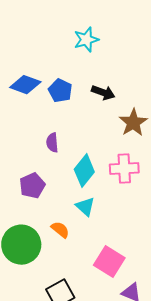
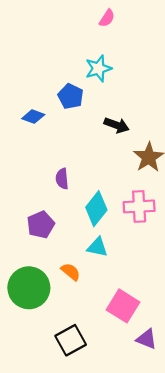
blue diamond: (25, 85) -> (33, 117), size x0.7
blue pentagon: (60, 91) -> (71, 96), moved
cyan triangle: (85, 207) -> (97, 247), turned -30

